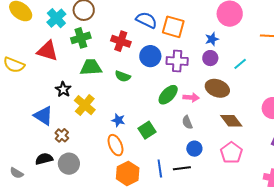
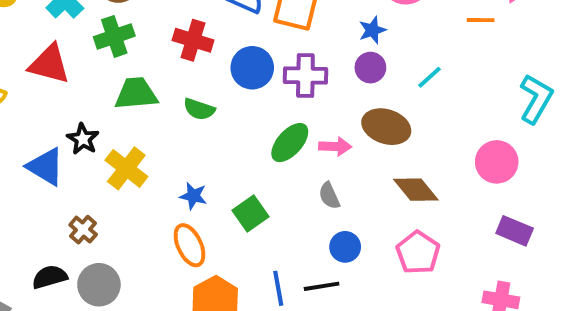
blue triangle: (43, 116) -> (46, 167), moved

